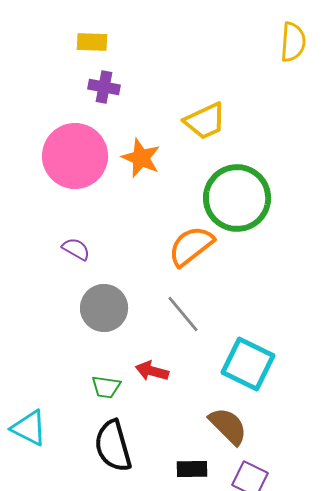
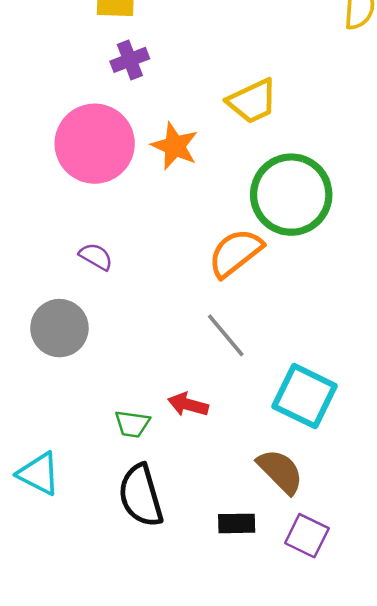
purple cross: (104, 87) -> (130, 60), turned -32
gray circle: (104, 308) -> (59, 328), moved

